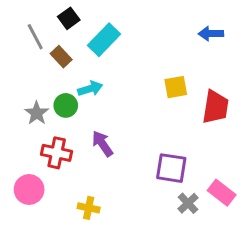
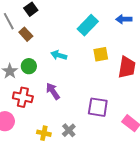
cyan rectangle: (104, 40) -> (88, 25), moved
cyan arrow: (90, 89) -> (59, 55), moved, turned -147
gray cross: (188, 203) -> (69, 130), moved

